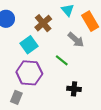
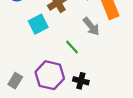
purple hexagon: (29, 73) -> (50, 75), moved

